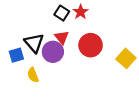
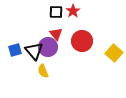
black square: (62, 13) -> (56, 12), turned -32
black triangle: (34, 43) -> (34, 51), moved
yellow semicircle: (33, 75) -> (43, 71), moved

